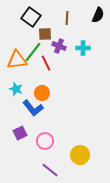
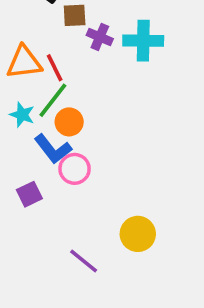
cyan cross: (83, 48) -> (143, 41), size x1.5
green line: (33, 52) -> (53, 100), moved
red line: (46, 63) -> (55, 68), moved
pink circle: (45, 141) -> (75, 169), moved

